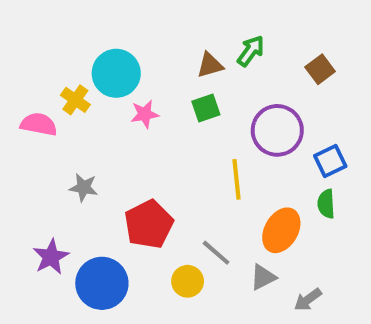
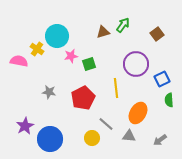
green square: (206, 108) -> (89, 64), moved
gray star: (84, 187) -> (49, 92), moved
green semicircle: (326, 204) -> (169, 100), moved
red pentagon: (149, 224) -> (83, 98), moved
gray triangle: (263, 277) -> (129, 136), turned 32
gray arrow: (308, 300) -> (160, 140), moved

